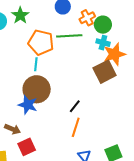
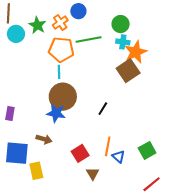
orange cross: (87, 18) -> (60, 23), moved
orange line: (76, 127) -> (108, 146), moved
red square: (27, 147) -> (80, 153), moved

